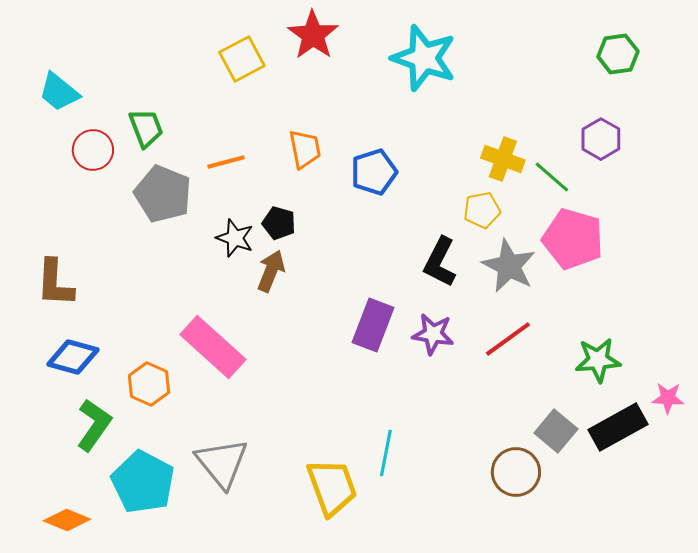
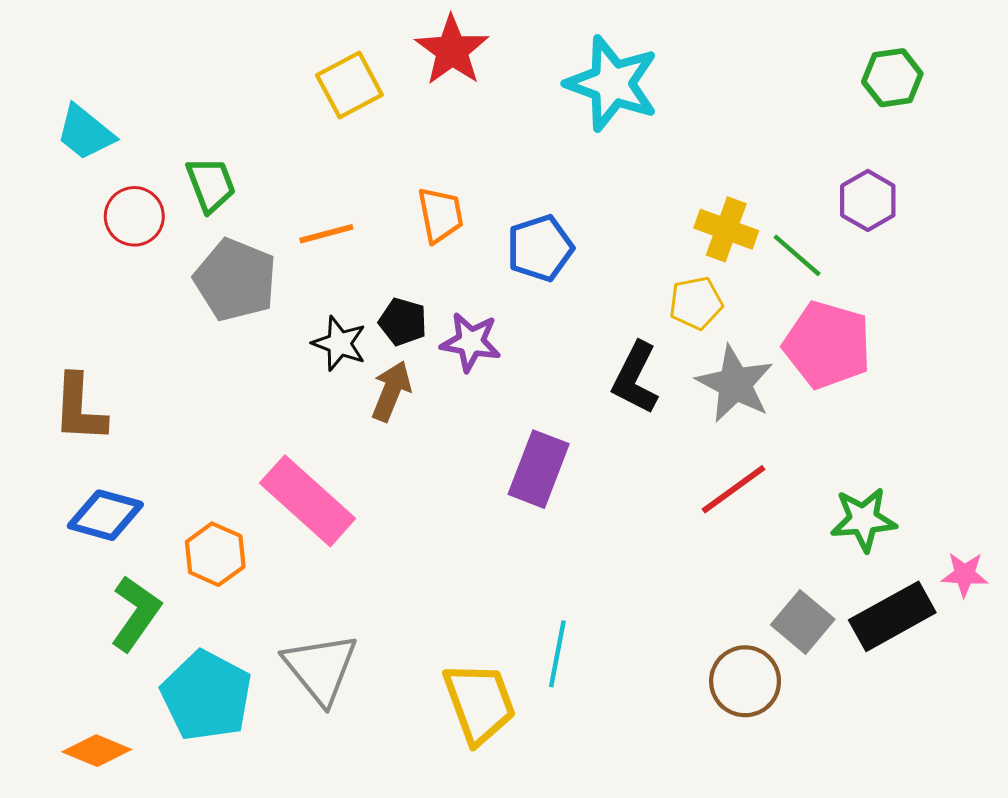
purple star: (433, 334) -> (471, 342), moved

